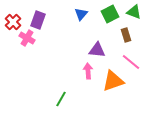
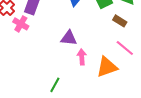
brown rectangle: (126, 35) -> (120, 21), turned -40
purple triangle: (97, 50) -> (69, 38), moved

